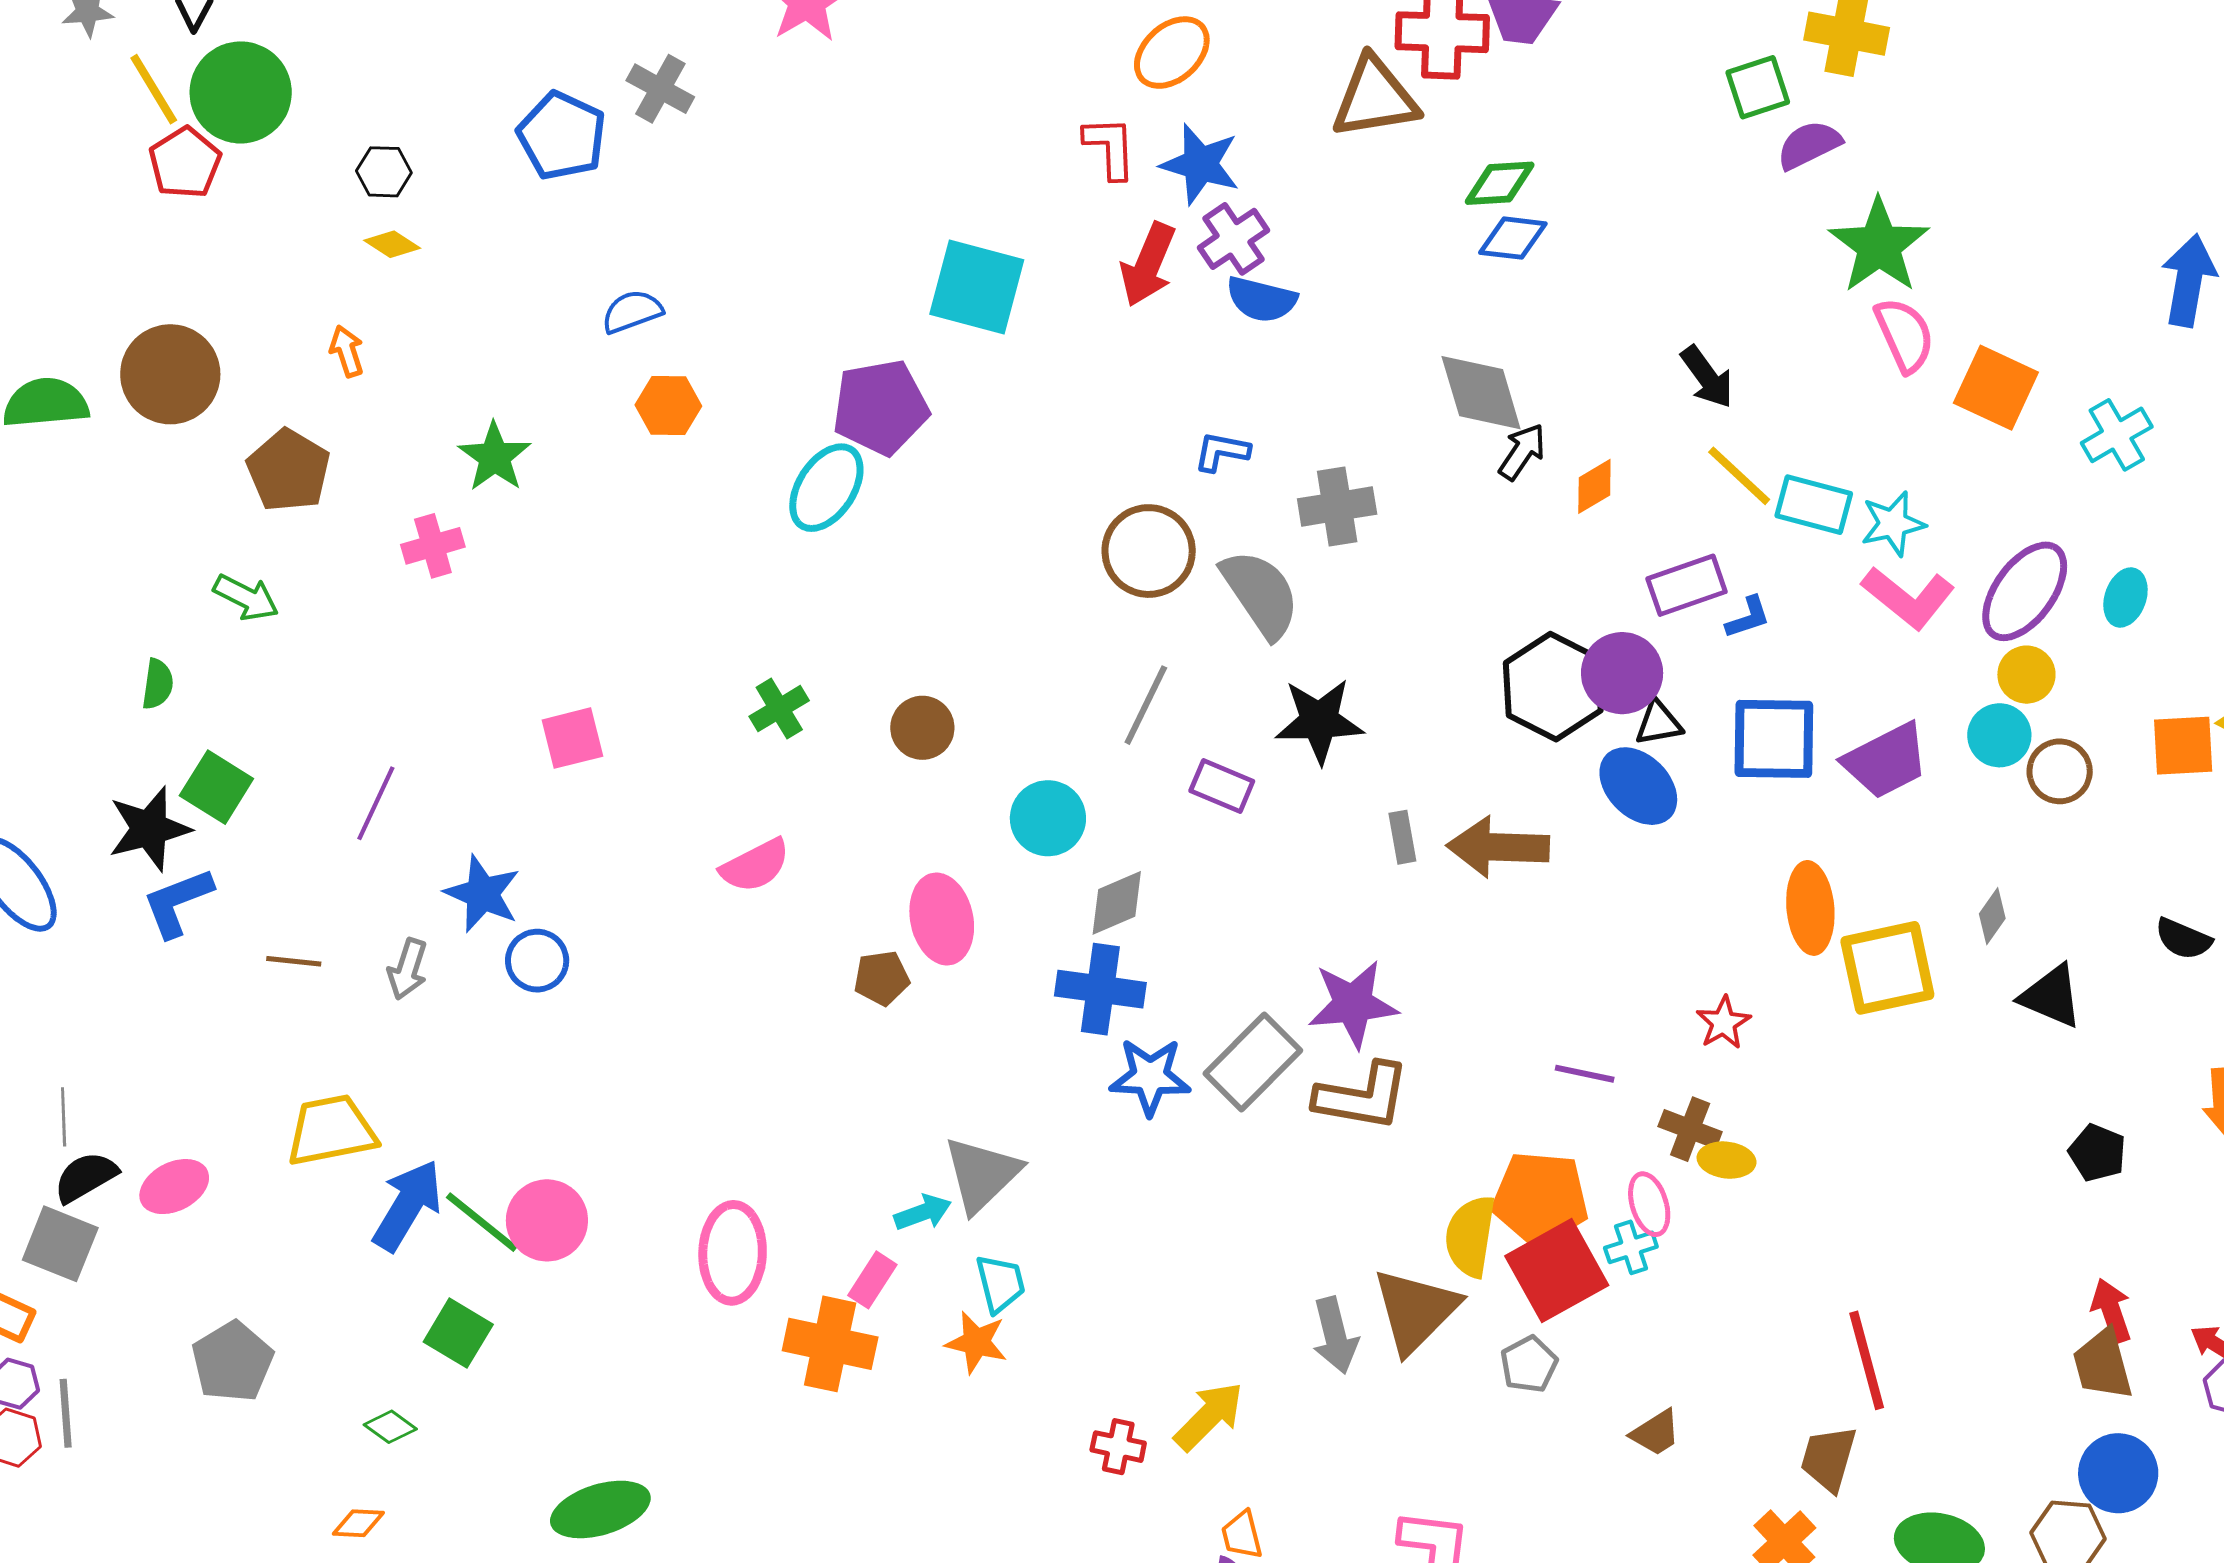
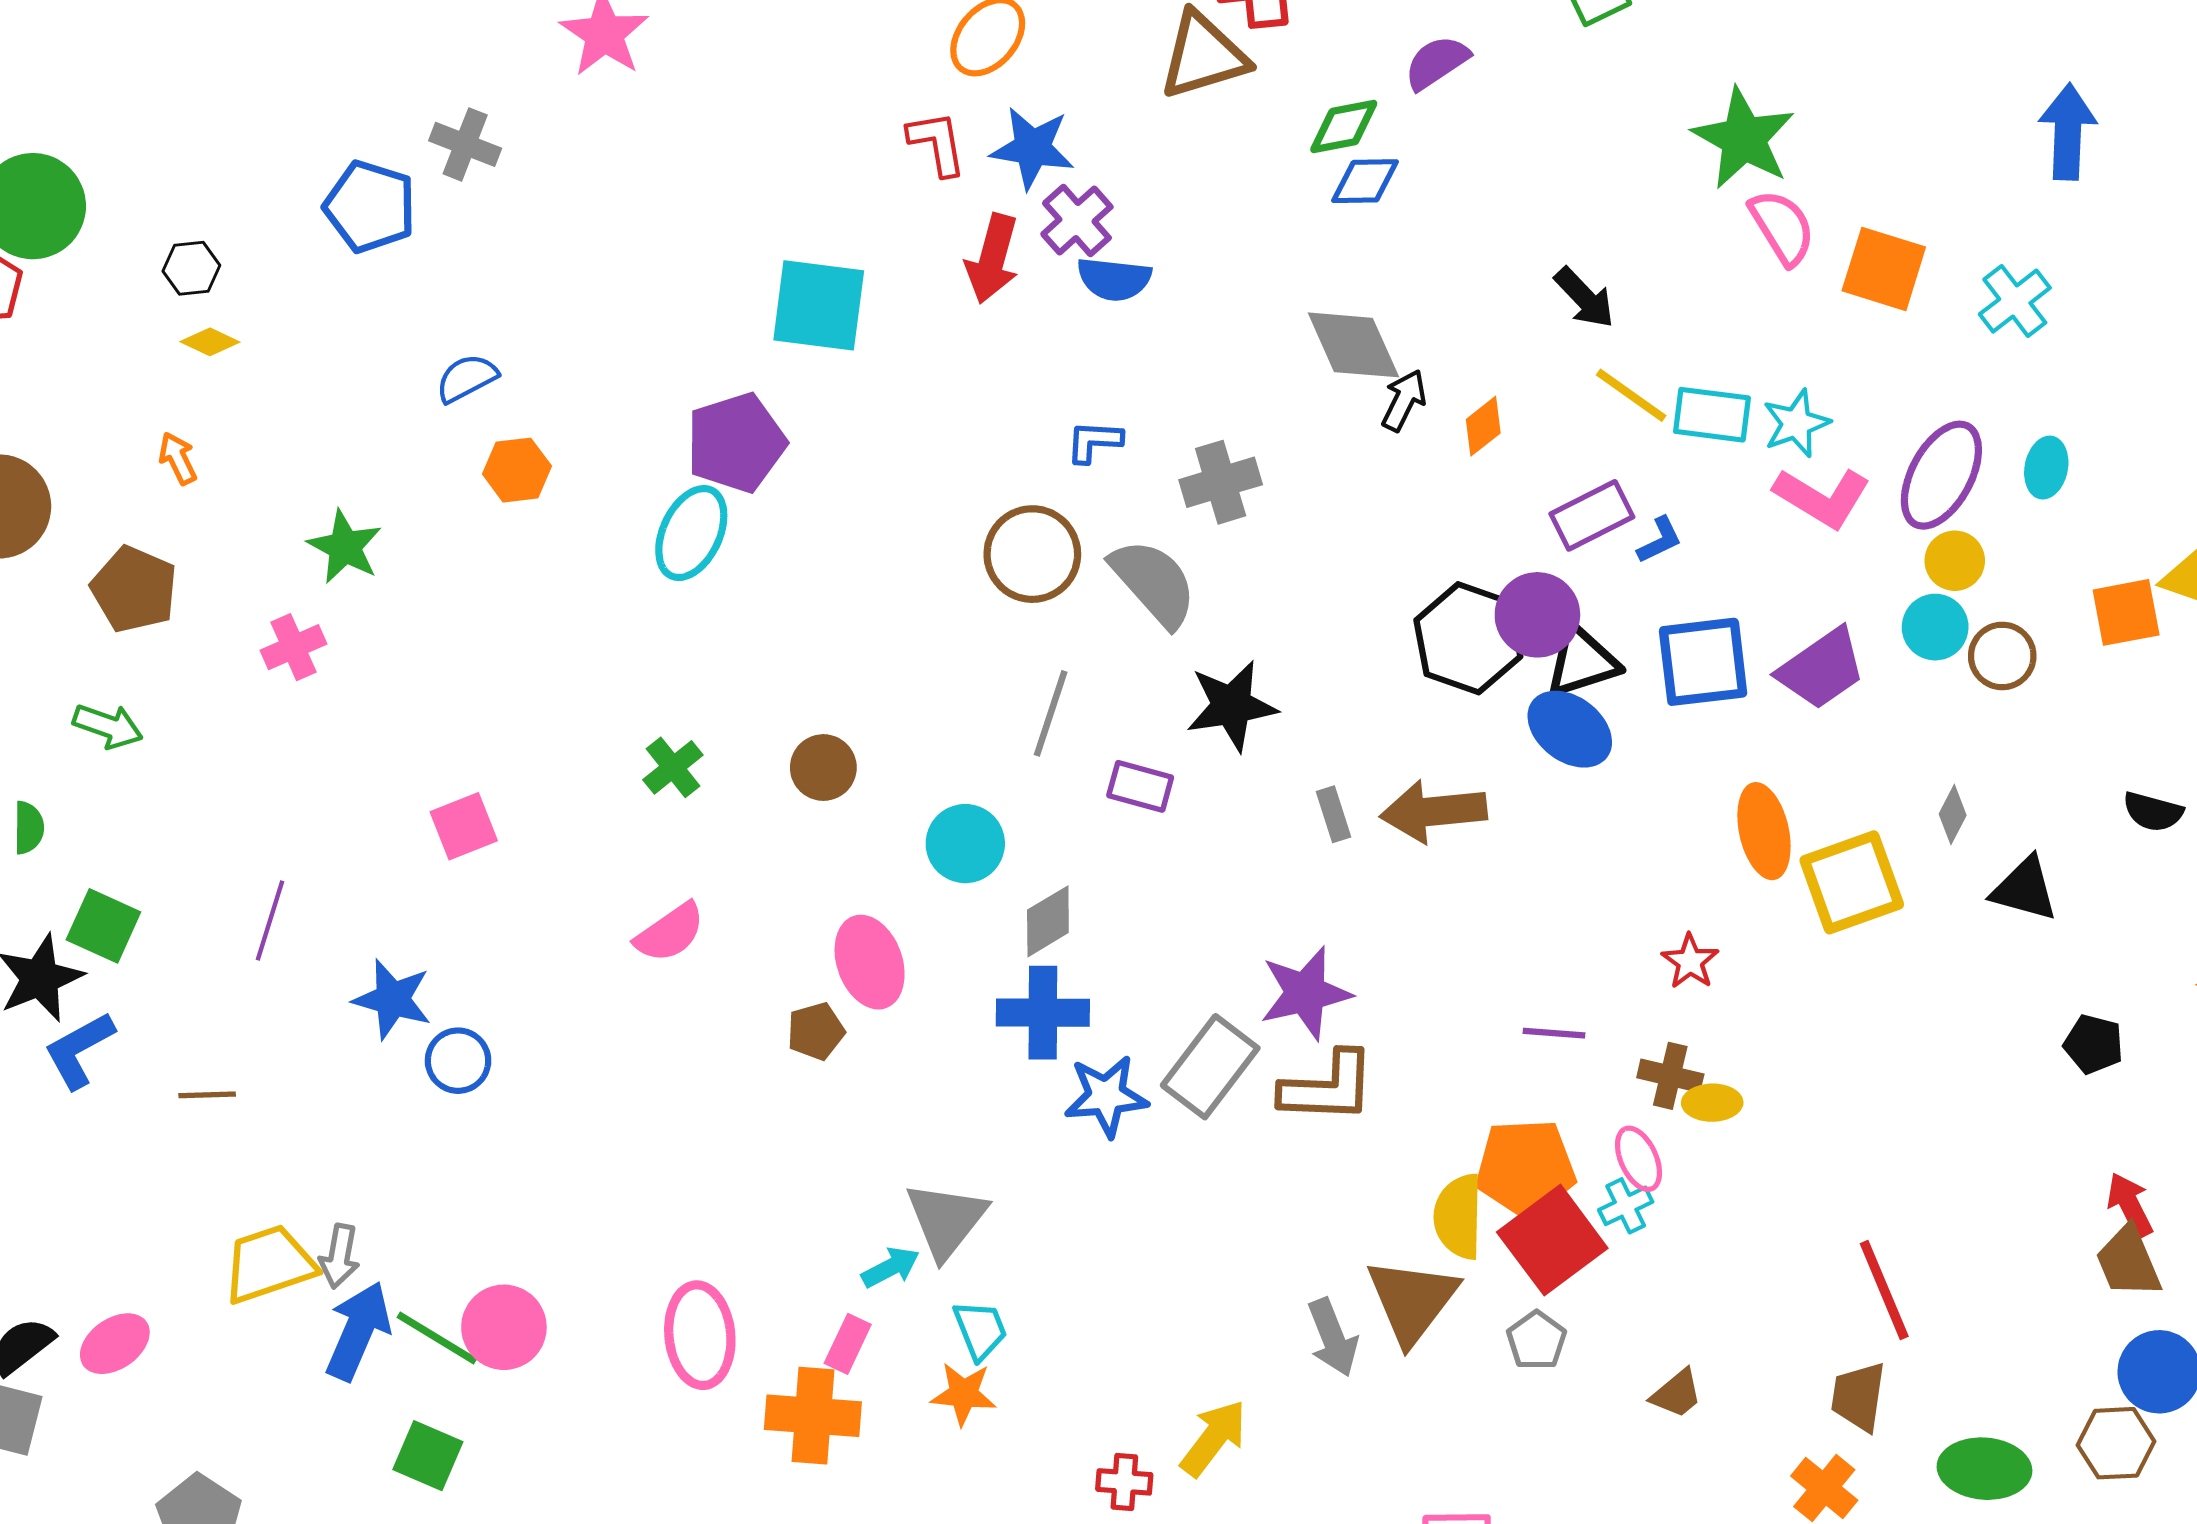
purple semicircle: (1809, 145) -> (1437, 63), moved
black triangle: (1659, 723) -> (1582, 661), size x1.5
gray arrow: (407, 969) -> (339, 1256), moved

